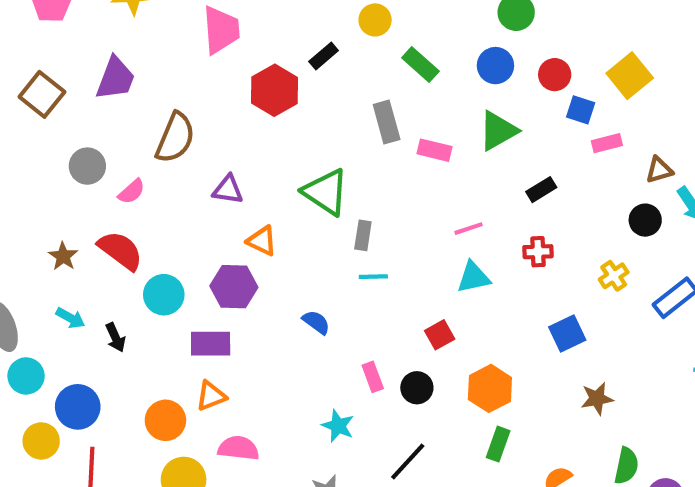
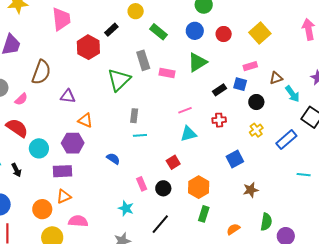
blue square: (581, 110) -> (240, 84), moved
green triangle: (326, 192) -> (119, 80), moved, turned 45
black circle: (645, 220) -> (256, 102), moved

